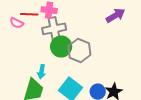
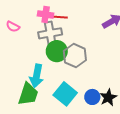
red line: (29, 14) -> (59, 17), moved
cyan arrow: (41, 72) -> (37, 76), size x1.6

